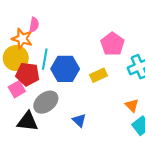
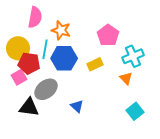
pink semicircle: (34, 25) -> (35, 17), size x1.5
orange star: (22, 39) -> (61, 30), moved
orange triangle: (132, 105) -> (126, 78), moved

